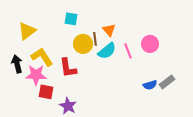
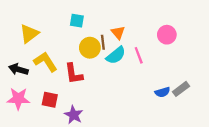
pink circle: (150, 44) -> (167, 35), moved
black arrow: (17, 64) -> (18, 69), turned -60
pink star: (36, 75) -> (18, 99), moved

